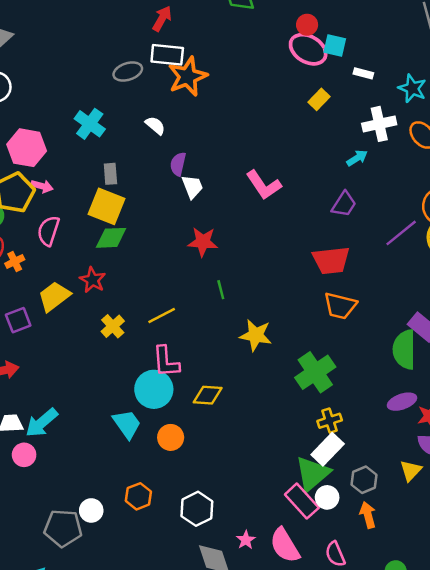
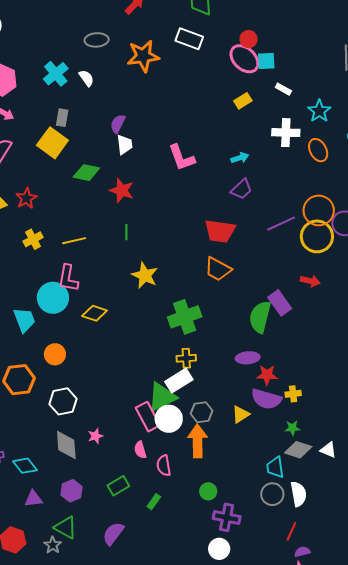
cyan square: (335, 45) -> (266, 61), turned -30
white rectangle: (167, 55) -> (189, 39), moved
white semicircle: (155, 125) -> (86, 78), moved
cyan arrow: (357, 158) -> (240, 158), moved
green diamond: (111, 238) -> (86, 173), moved
orange circle: (171, 437) -> (55, 354), moved
orange hexagon: (138, 496) -> (19, 380), size x1.4
white circle: (327, 497) -> (169, 419), size x1.4
orange arrow: (368, 515) -> (198, 441), size x1.5
pink semicircle: (285, 545) -> (140, 450), moved, size x0.6

